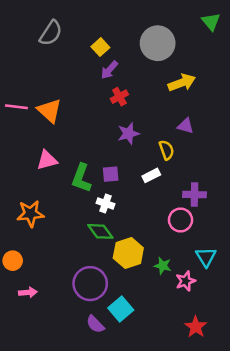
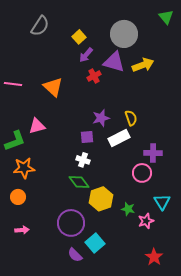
orange triangle: (50, 111) -> (53, 87), moved
purple triangle: (186, 126) -> (114, 62), moved, size x1.6
purple star: (128, 134) -> (101, 118), moved
white rectangle: (151, 175) -> (119, 138), size x1.5
green L-shape: (81, 178) -> (15, 141), moved, turned -130
orange circle: (13, 261) -> (18, 197), moved

